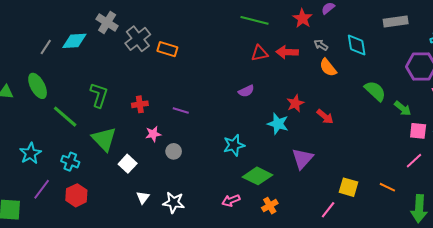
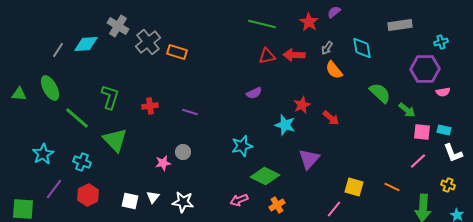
gray arrow: (321, 45) -> (327, 48), turned -88
pink star: (153, 134) -> (163, 163), moved
white square: (128, 164) -> (130, 201), moved, turned -30

